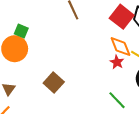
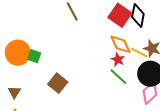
green square: (21, 31) -> (34, 56), moved
green line: (117, 100) -> (118, 77), moved

